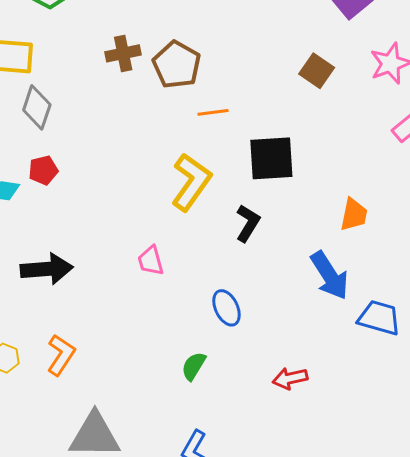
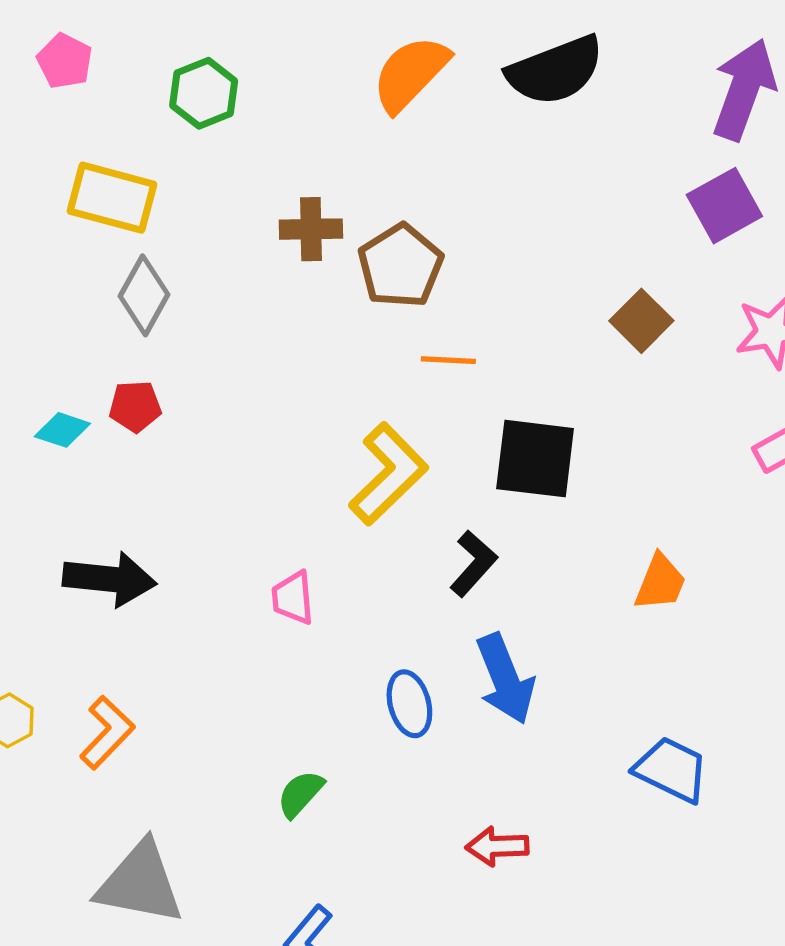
blue arrow: (330, 275) -> (505, 679), moved
green semicircle: (194, 366) -> (300, 794), moved

